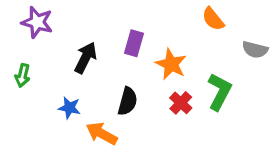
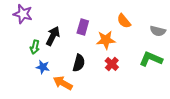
orange semicircle: (213, 19) -> (124, 21), moved
orange star: (171, 64) -> (106, 40), turned -30
green arrow: (23, 75) -> (35, 47), moved
green L-shape: (220, 92) -> (151, 59), moved, turned -95

